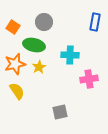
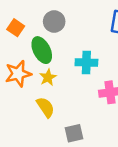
green ellipse: (34, 45) -> (42, 50), turned 50
yellow semicircle: (17, 91) -> (45, 107), moved

